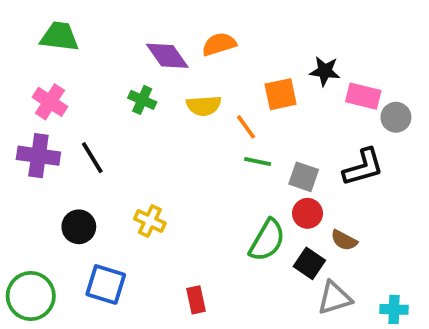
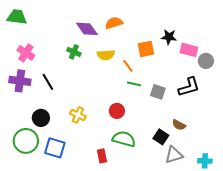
green trapezoid: (60, 37) -> (17, 17), moved
red circle: (308, 213) -> (117, 111), moved
green semicircle: (267, 240) -> (124, 139), moved, turned -105
green circle: (31, 296) -> (26, 141), moved

